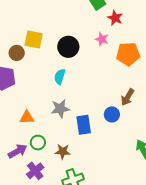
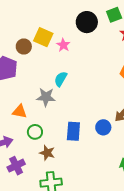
pink star: (102, 39) -> (63, 45), moved
black circle: (68, 47) -> (87, 22), moved
gray star: (60, 109) -> (46, 97), moved
green circle: (38, 143) -> (35, 132), moved

